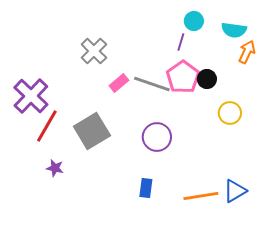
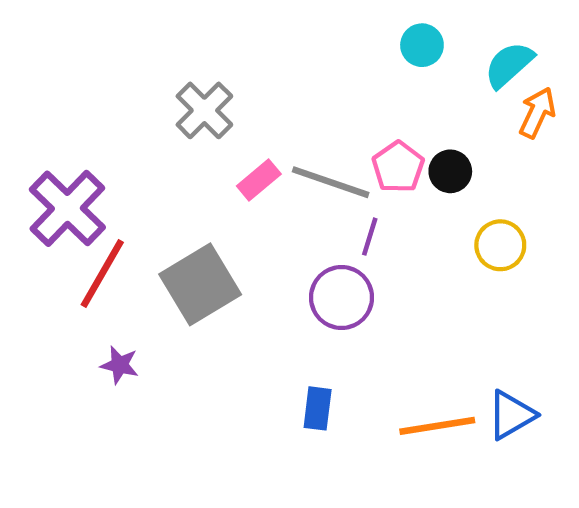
cyan semicircle: (234, 30) -> (509, 65), turned 130
purple line: (181, 42) -> (370, 237), moved
pink pentagon: (183, 77) -> (398, 167), size x0.7

